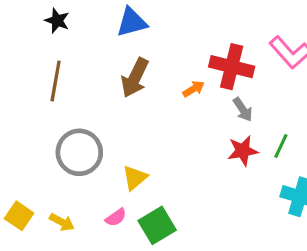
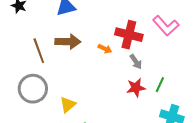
brown arrow: (135, 78) -> (68, 42), turned -115
brown line: (56, 81) -> (39, 51), moved, turned -30
orange arrow: (194, 89) -> (105, 49), turned 56

